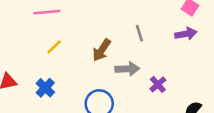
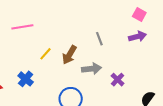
yellow line: (54, 47) -> (45, 54), moved
blue cross: (45, 88) -> (26, 79), moved

